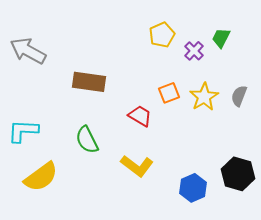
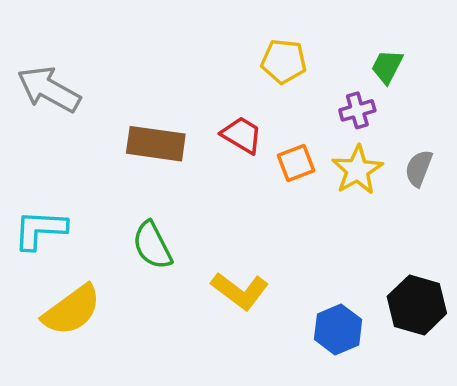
yellow pentagon: (162, 35) -> (284, 61), turned 30
purple cross: (194, 51) -> (357, 110), moved, turned 30
red trapezoid: (140, 116) -> (242, 135), moved

